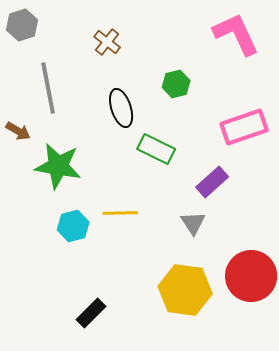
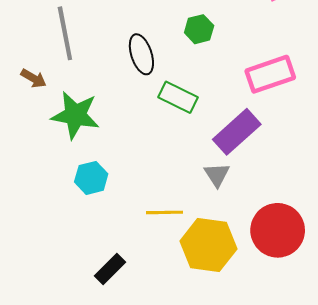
purple rectangle: (212, 182) -> (237, 132), size x1.4
yellow line: (120, 213) -> (164, 212), moved

